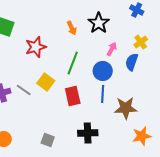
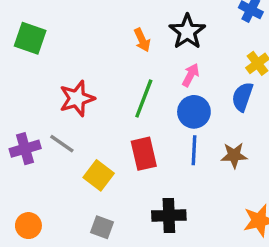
red star: (36, 47) -> (77, 98), moved
pink arrow: (112, 49) -> (191, 75), moved
yellow square: (46, 82) -> (99, 175), moved
brown star: (126, 108) -> (234, 155), moved, size x0.7

